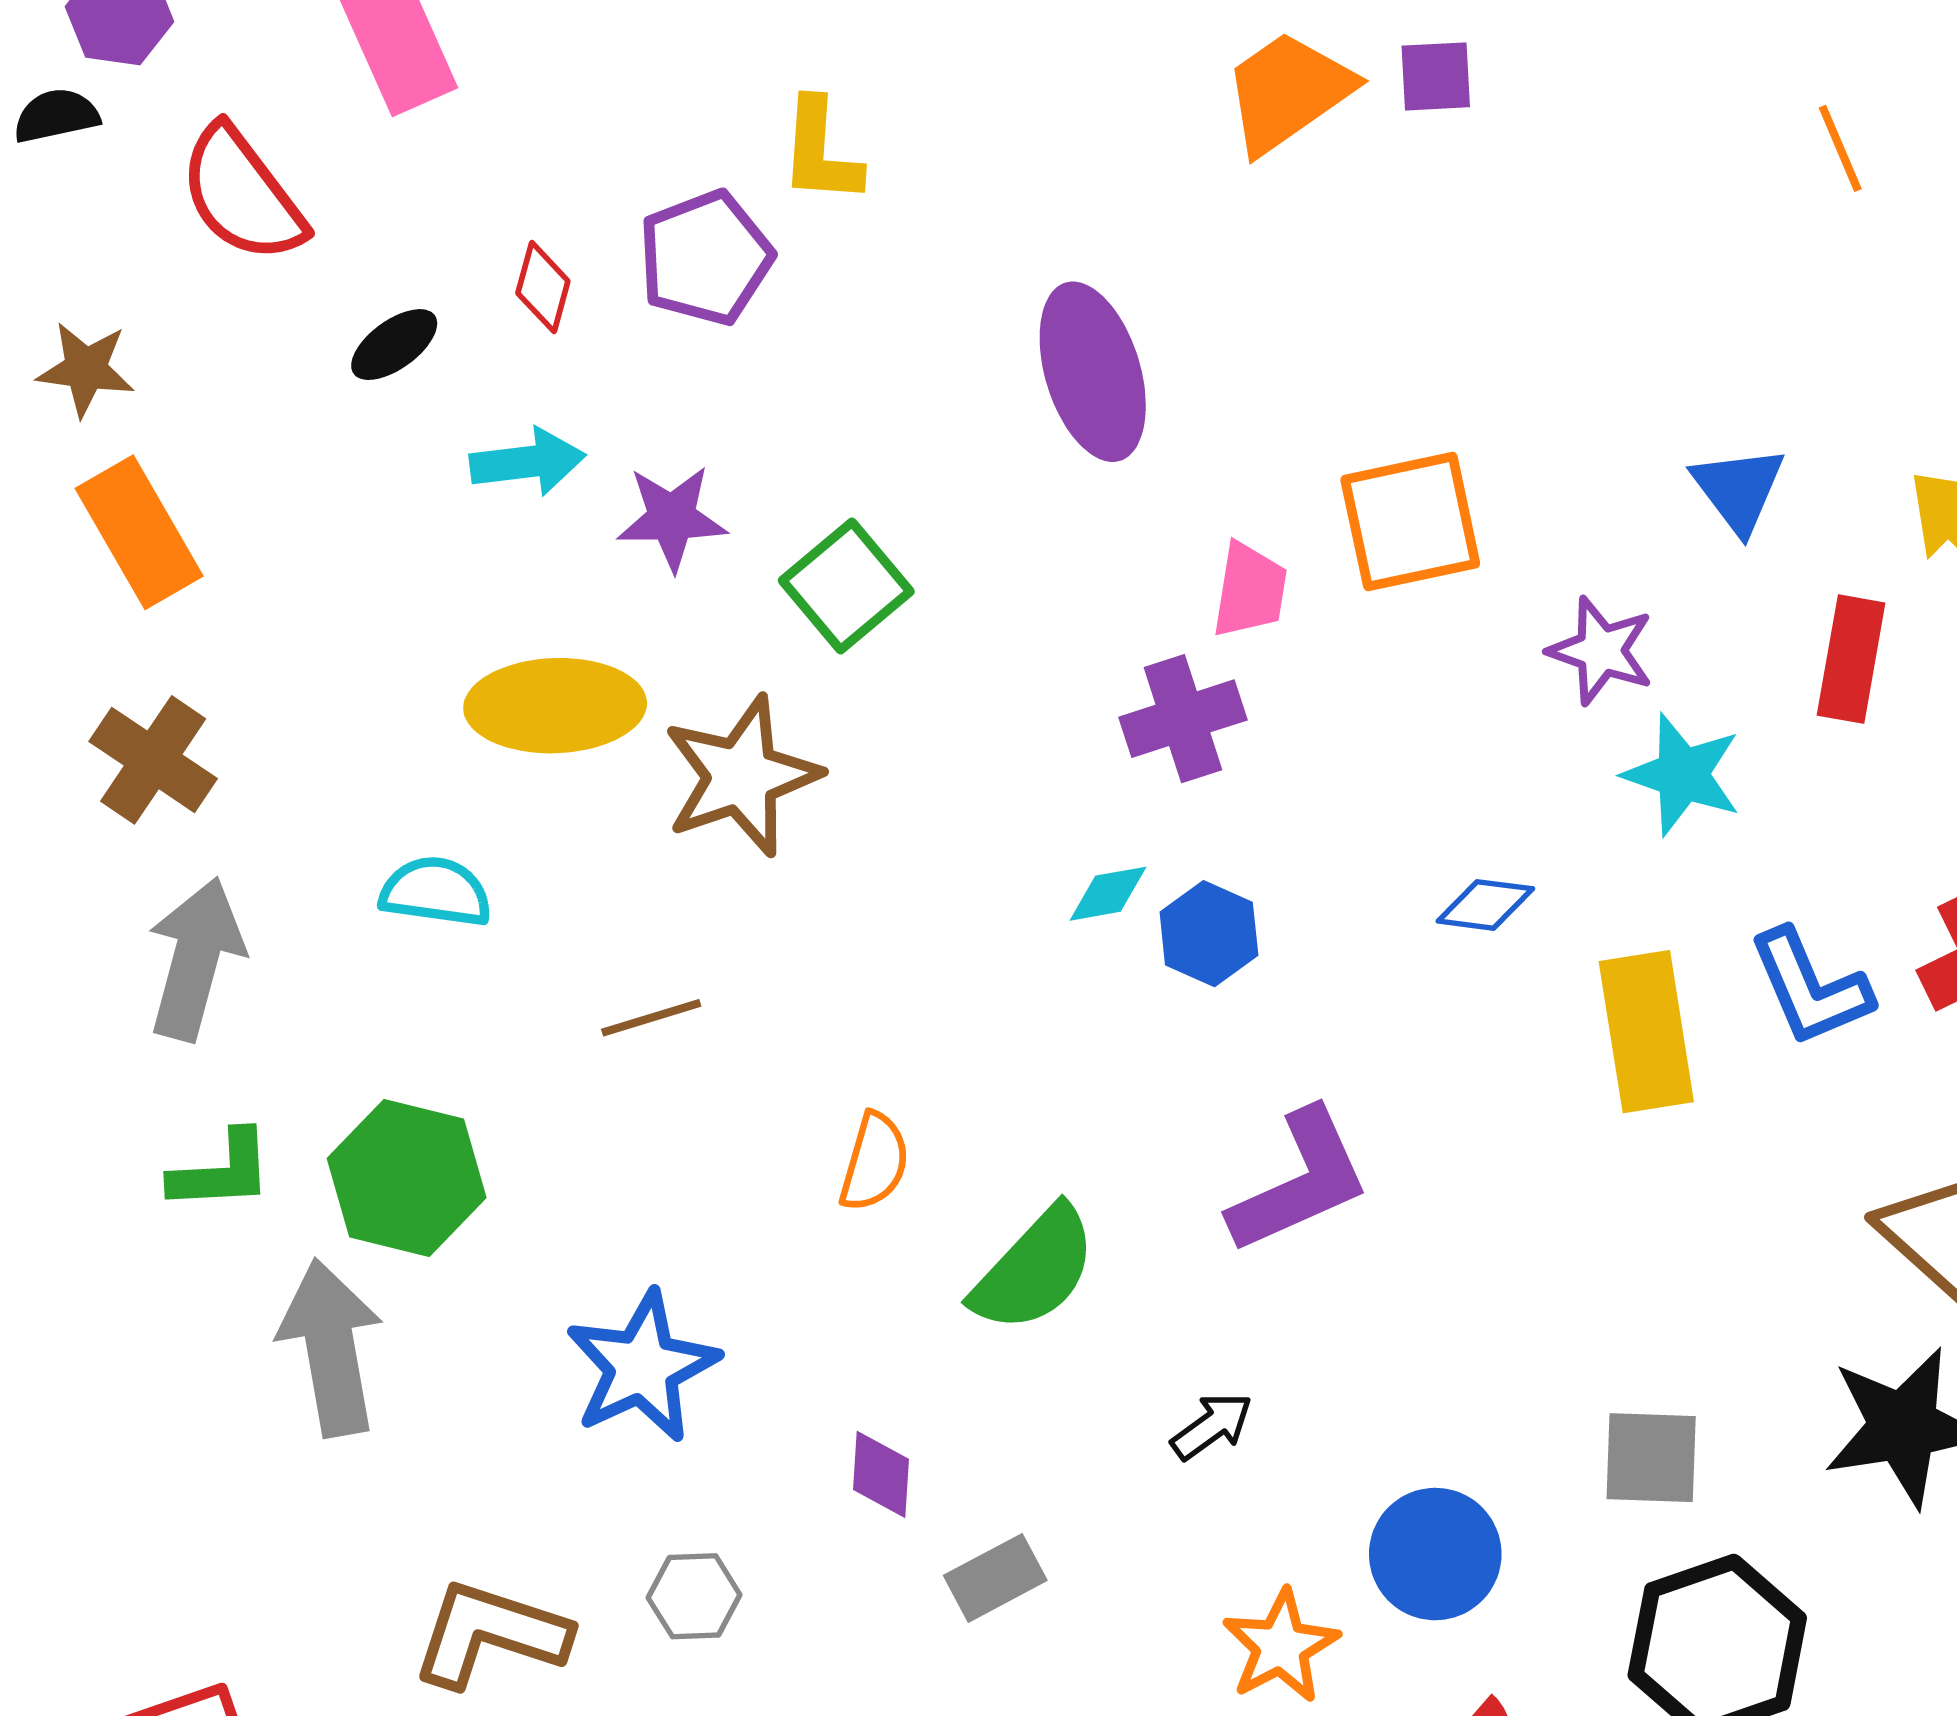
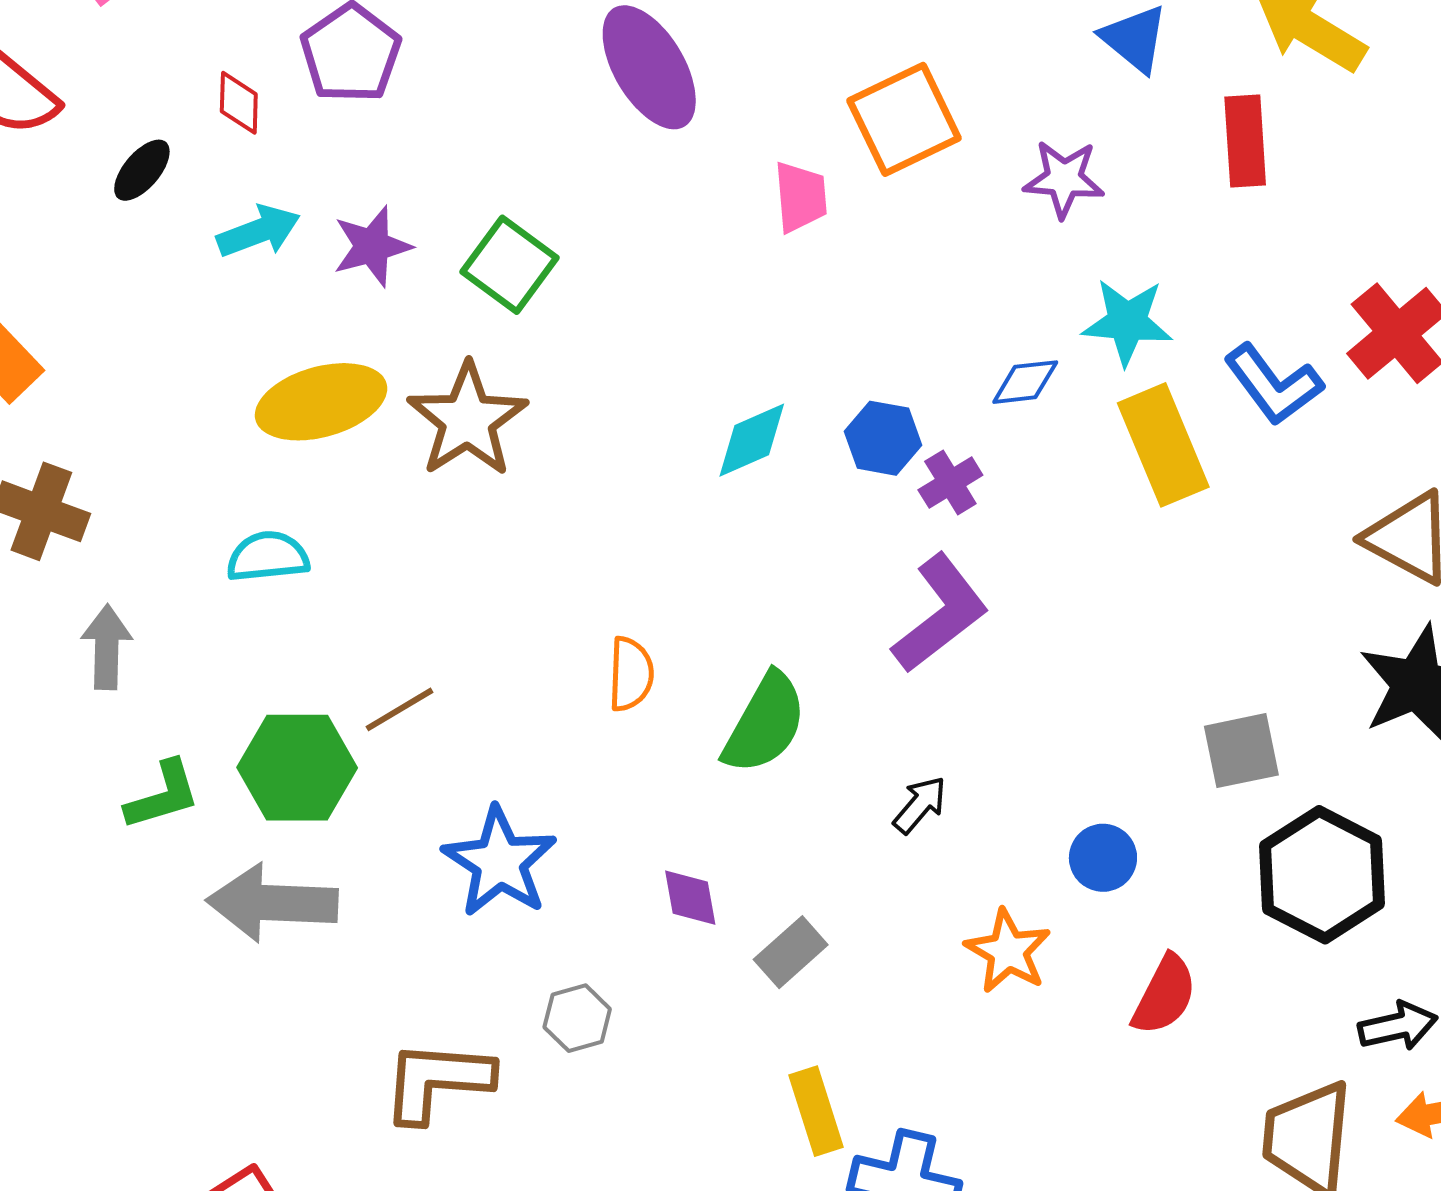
purple cross: (1183, 719) -> (950, 483), moved, size x0.7
cyan star: (1682, 774) -> (1127, 322), moved
cyan diamond: (1108, 894) -> (752, 440), size x1.4
blue hexagon: (1209, 934) -> (883, 438), moved
gray arrow: (195, 959) -> (107, 647), size x0.7
brown line: (651, 1018) -> (399, 709), moved
gray arrow: (331, 1348) -> (272, 903), turned -64
blue circle: (1435, 1554) -> (1103, 858), size x0.7

